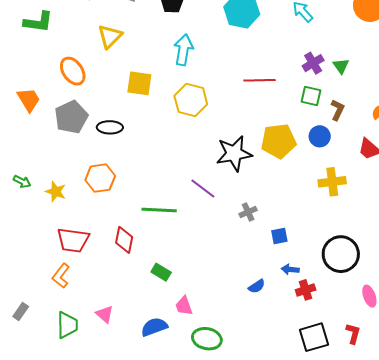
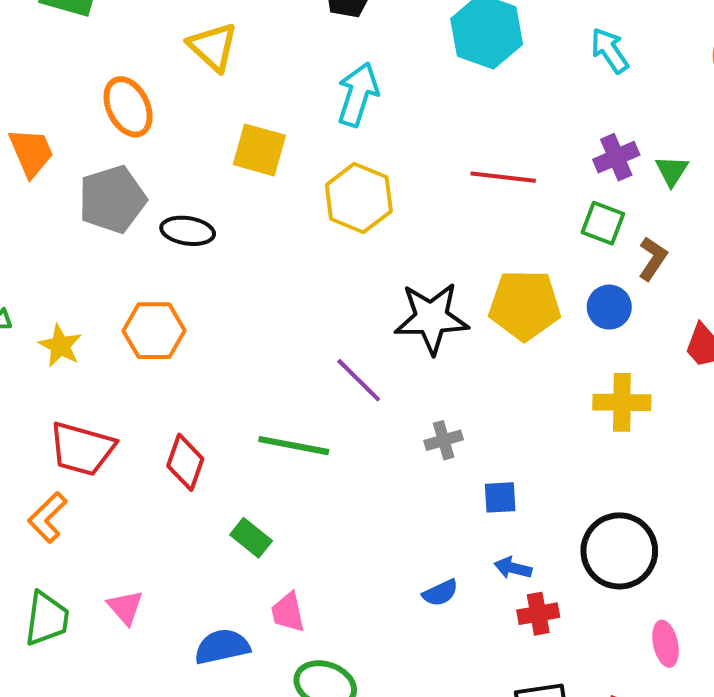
yellow triangle: (110, 36) -> (213, 47), turned -40
green line: (159, 210) -> (294, 446), moved

